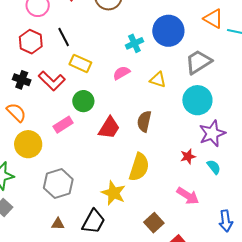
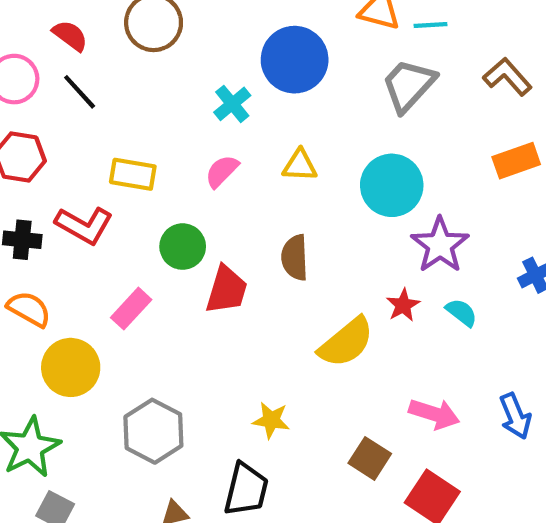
black line: (64, 37) -> (80, 92), moved
gray trapezoid: (199, 62) -> (409, 85), moved
green circle: (83, 101) -> (183, 247), moved
yellow semicircle: (139, 167) -> (346, 342), moved, turned 48
yellow star: (113, 193) -> (271, 420), size x0.7
pink arrow: (188, 196) -> (434, 414), moved

